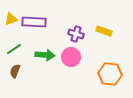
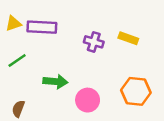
green arrow: (45, 55) -> (55, 82), moved
pink circle: (71, 57) -> (88, 100), moved
brown semicircle: (15, 71) -> (18, 109), moved

